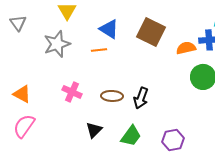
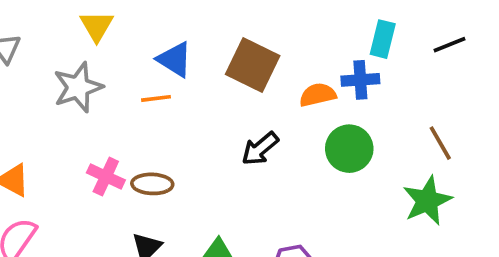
brown ellipse: (112, 96) -> (152, 184), moved
black arrow: (141, 98) -> (260, 149), moved, turned 30

